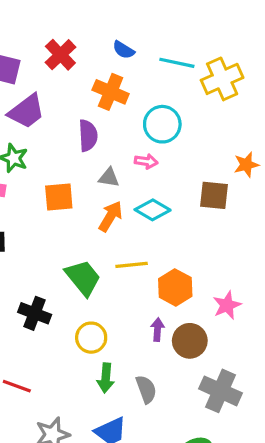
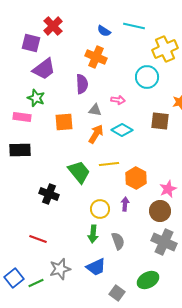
red cross: (60, 55) -> (53, 26), moved
cyan line: (177, 63) -> (134, 26), moved
cyan circle: (162, 124) -> (147, 77), moved
yellow circle: (91, 338) -> (100, 209), moved
brown circle: (190, 341) -> (160, 211), moved

